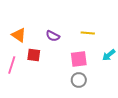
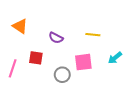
orange triangle: (19, 35) -> (20, 26), moved
gray circle: (79, 80) -> (62, 75), moved

